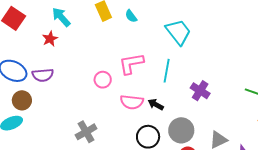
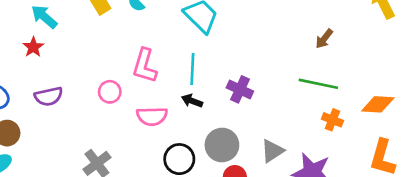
pink L-shape: (131, 64) -> (145, 66), turned -56
purple semicircle: (43, 75) -> (49, 96), moved
black arrow: (156, 104) -> (192, 101), moved

